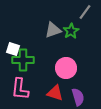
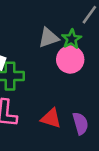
pink circle: (66, 68) -> (70, 59), moved

